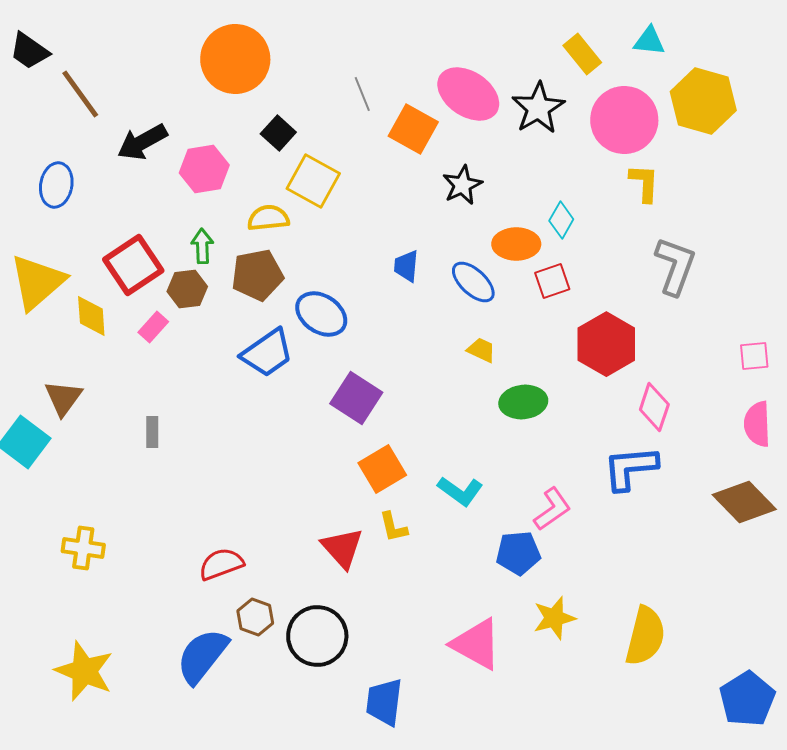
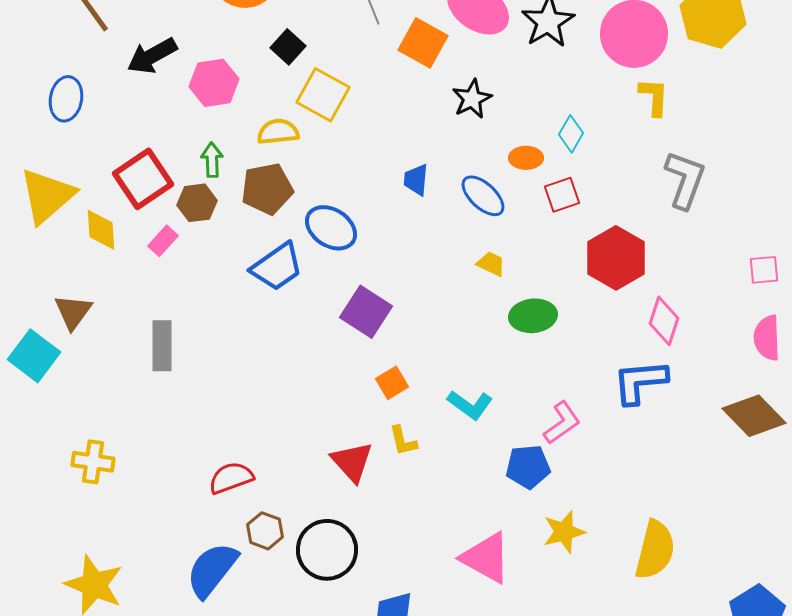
orange ellipse: (516, 244) -> (526, 158), size x0.7
gray rectangle: (152, 432) -> (162, 346), size x1.6
orange square: (382, 469) -> (392, 383), size x0.7

